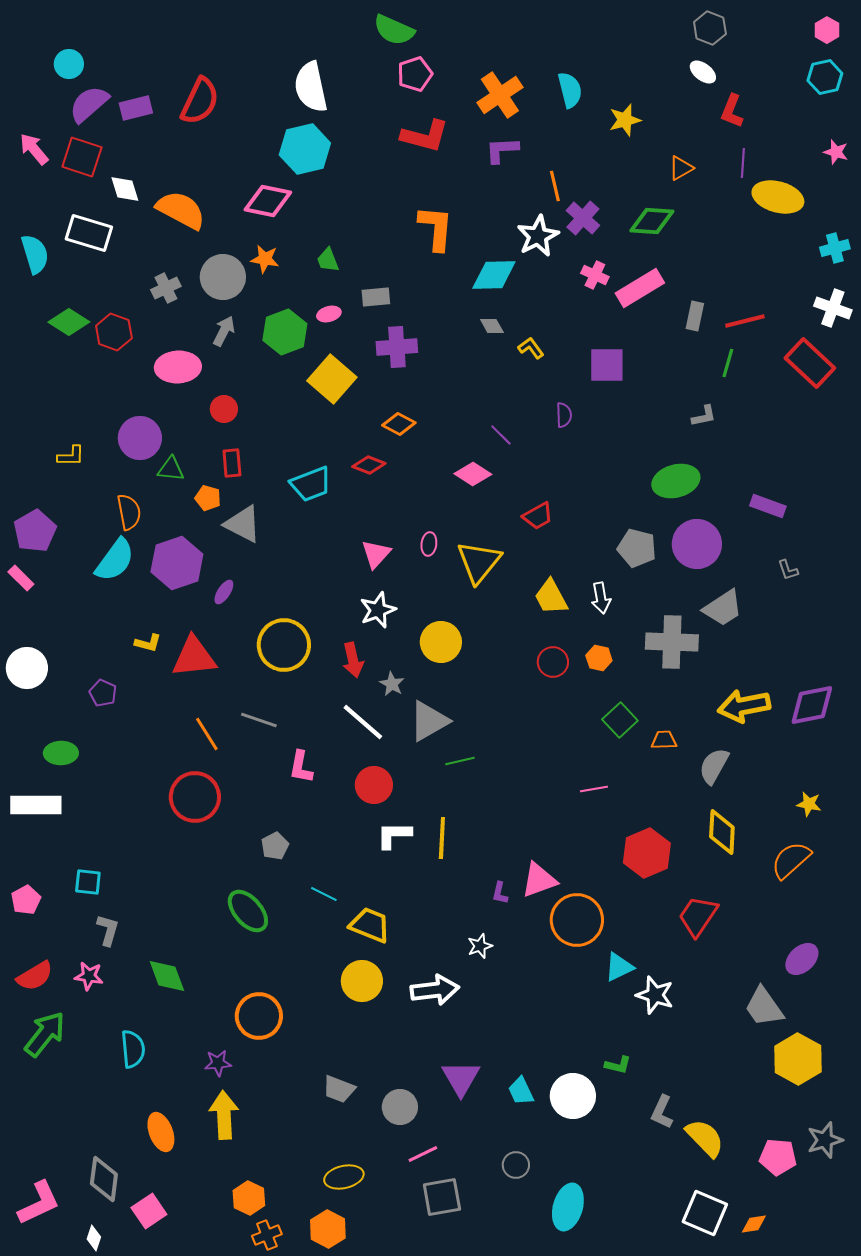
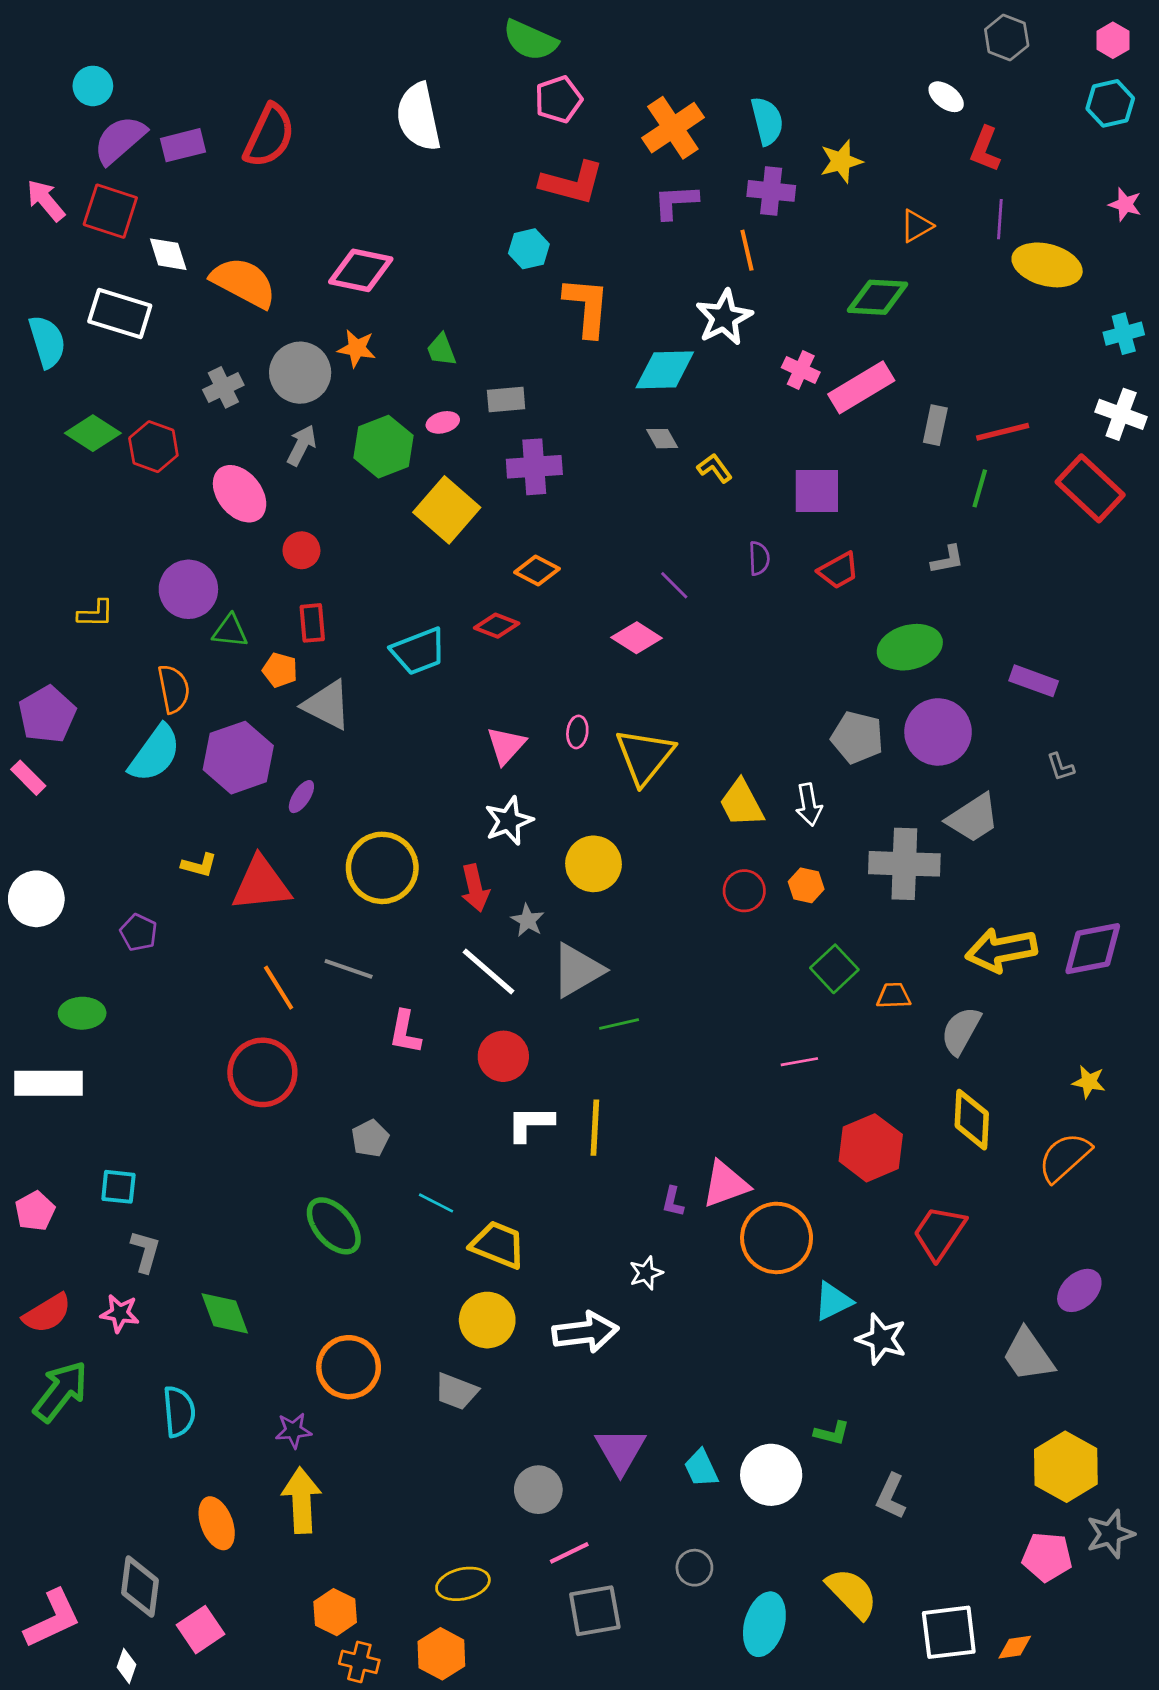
gray hexagon: (710, 28) -> (1007, 38), moved
cyan hexagon: (305, 149) -> (529, 249), moved, size x0.6
purple cross: (583, 218) -> (771, 191), moved, turned -36
pink ellipse: (178, 367) -> (240, 494), turned 54
red trapezoid: (538, 516) -> (838, 570), moved
yellow hexagon: (798, 1059) -> (1066, 1467), moved
gray trapezoid: (339, 1089) -> (456, 1391), moved
yellow semicircle: (705, 1138) -> (852, 1593), moved
white square: (705, 1213) -> (949, 1632), turned -30
orange cross: (267, 1235) -> (359, 1662), turned 36

